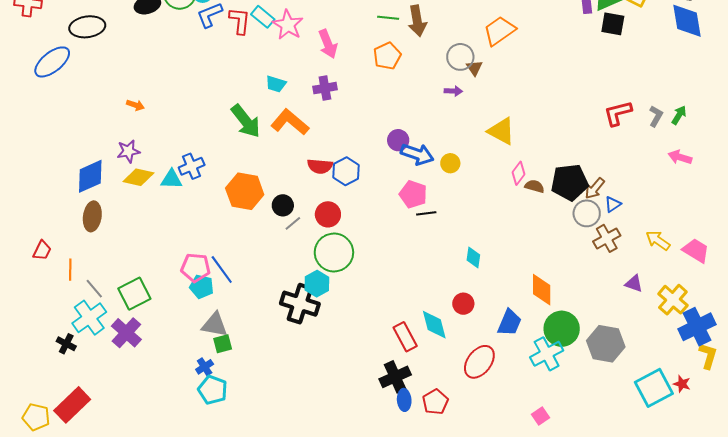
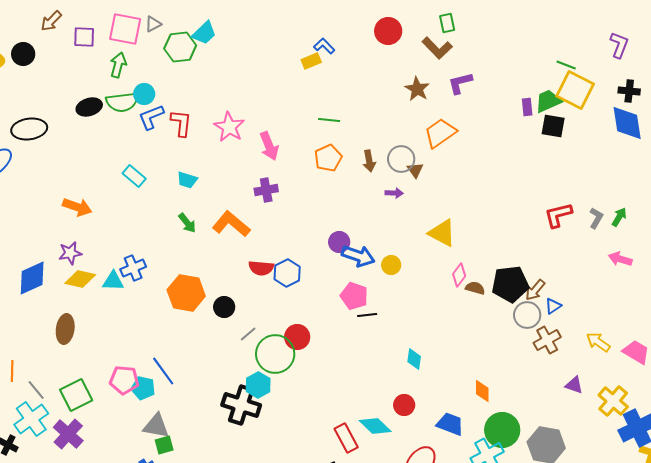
cyan rectangle: (263, 17) -> (134, 176), moved
brown arrow: (417, 21) -> (369, 161), moved, size x0.7
cyan trapezoid: (276, 84) -> (187, 180), moved
orange arrow: (135, 105) -> (77, 207), size x1.6
green arrow: (246, 121) -> (187, 223), size x0.6
red circle: (328, 214) -> (297, 337), moved
brown ellipse: (92, 216) -> (65, 329), moved
gray line: (293, 223) -> (248, 334), moved
pink pentagon: (196, 268) -> (124, 380), moved
orange diamond: (542, 290) -> (482, 391), size x0.7
blue trapezoid: (509, 323) -> (450, 424), turned -92
cyan diamond: (434, 325) -> (375, 426), turned -32

